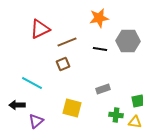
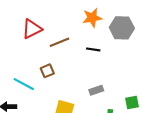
gray hexagon: (128, 41) -> (122, 28), moved
brown square: (63, 64) -> (47, 71), moved

